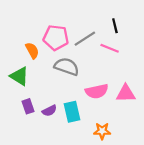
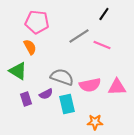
black line: (115, 26) -> (104, 14), moved, turned 48
pink pentagon: (56, 38) -> (37, 22), moved
gray semicircle: (67, 67) -> (62, 77), moved
purple semicircle: (49, 111) -> (46, 94), moved

